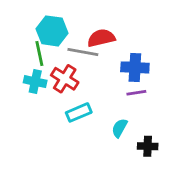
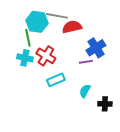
gray line: (83, 52) -> (57, 16), moved
blue cross: (135, 67) -> (96, 48), turned -36
purple line: (136, 93) -> (86, 62), moved

